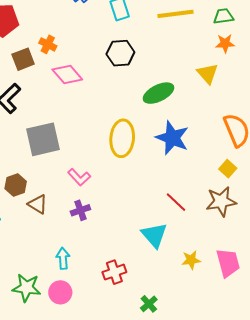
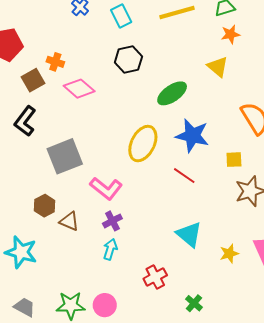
yellow ellipse: (122, 138) -> (143, 144), turned 30
yellow square: (228, 169) -> (234, 160), moved, turned -36
pink L-shape: (79, 177) -> (106, 188), size x1.4
red line: (176, 202) -> (184, 176), moved
cyan arrow: (63, 258) -> (110, 249), moved, turned 30

